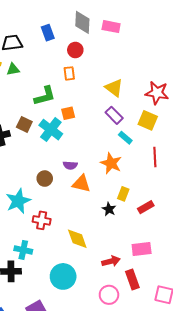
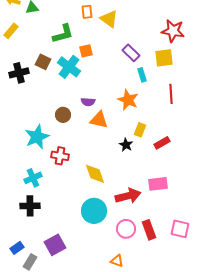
yellow triangle: (114, 88) -> (109, 19), moved
yellow square: (148, 120) -> (164, 58), turned -30
cyan rectangle: (125, 138) -> (142, 75), turned 32
cyan cross: (23, 250) -> (33, 178), moved, turned -36
red arrow: (111, 261) -> (128, 196), size x1.4
cyan circle: (63, 276) -> (94, 211), moved
red rectangle: (132, 280) -> (149, 230), moved

